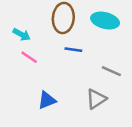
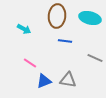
pink line: (29, 57) -> (30, 63), moved
gray triangle: (96, 99) -> (68, 80), moved, turned 42

